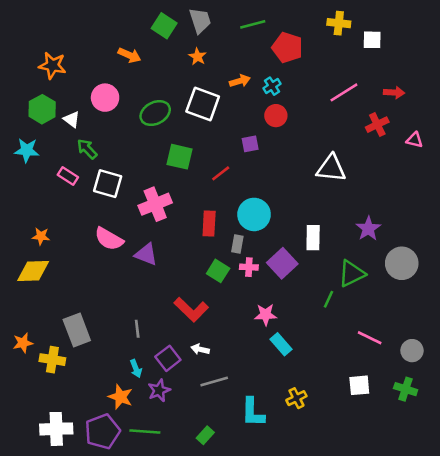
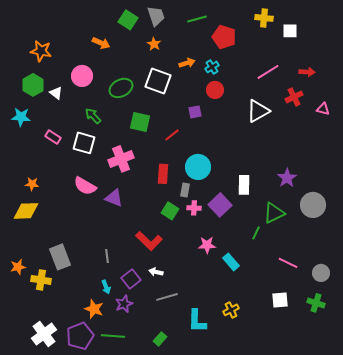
green arrow: (87, 149) -> (93, 116), moved
white triangle: (331, 168) -> (258, 111), moved, turned -35
cyan rectangle: (281, 344) -> (231, 262), moved
white cross: (56, 429) -> (44, 334), turned -35

